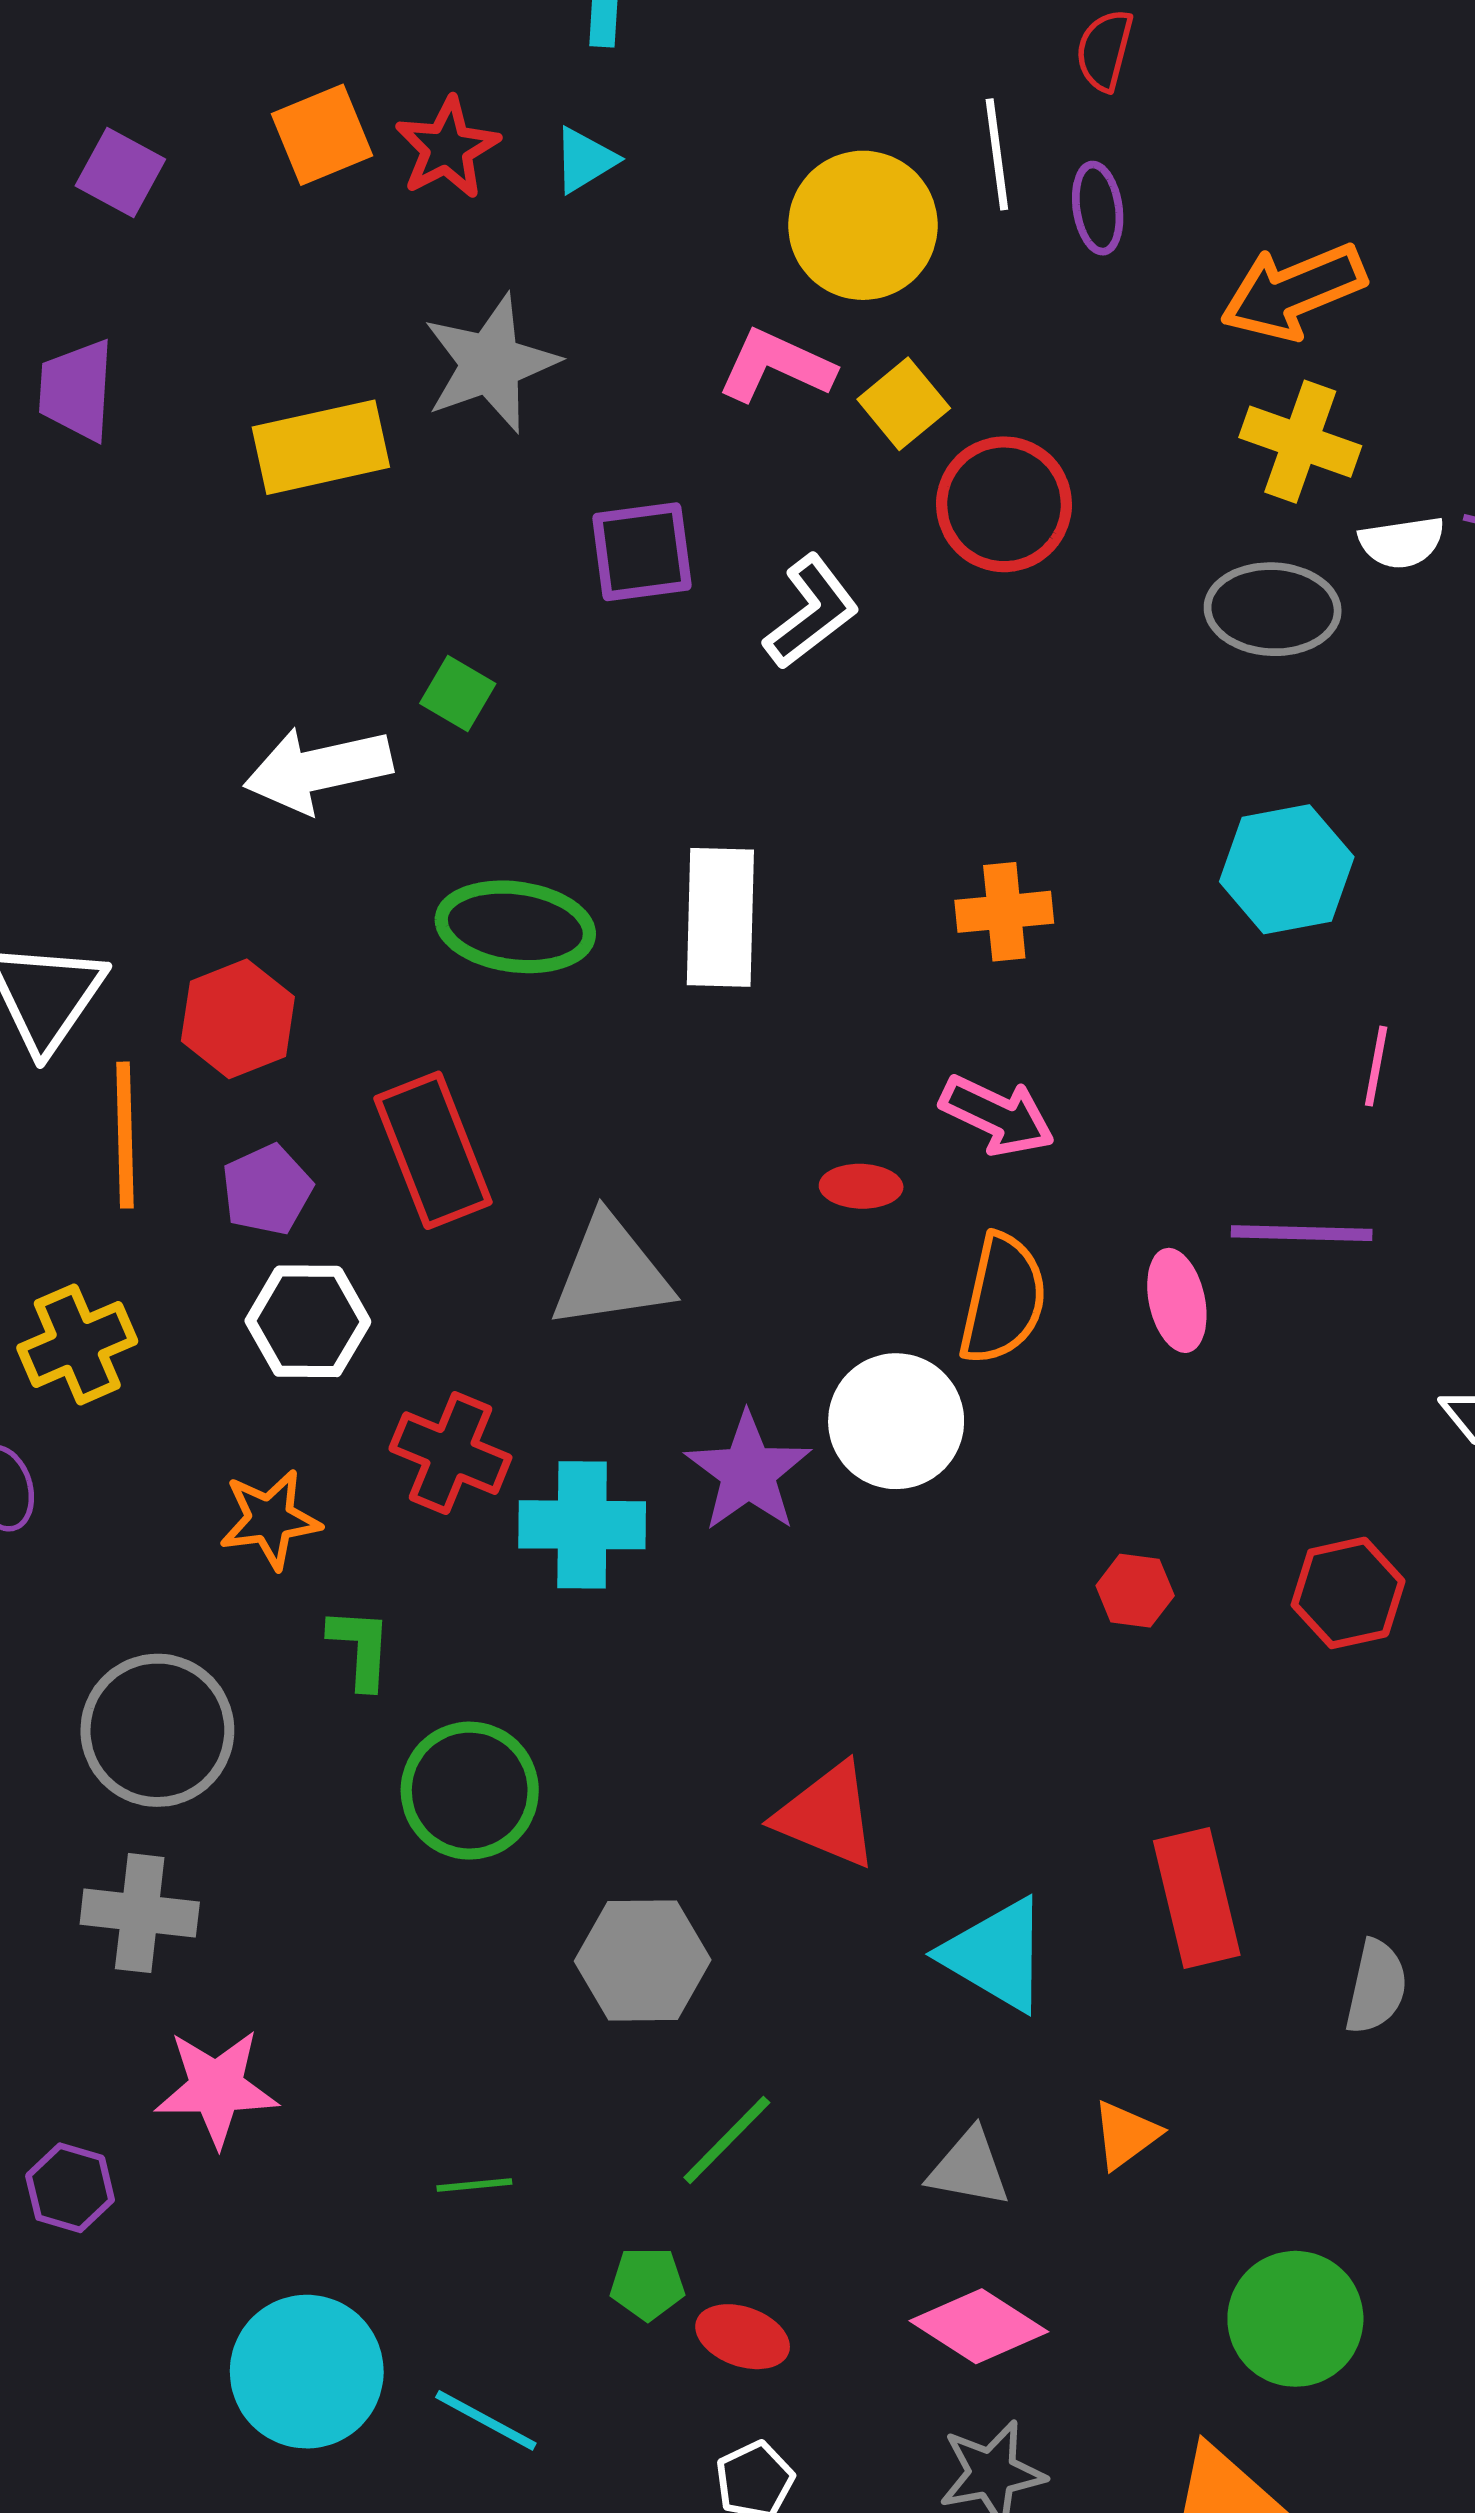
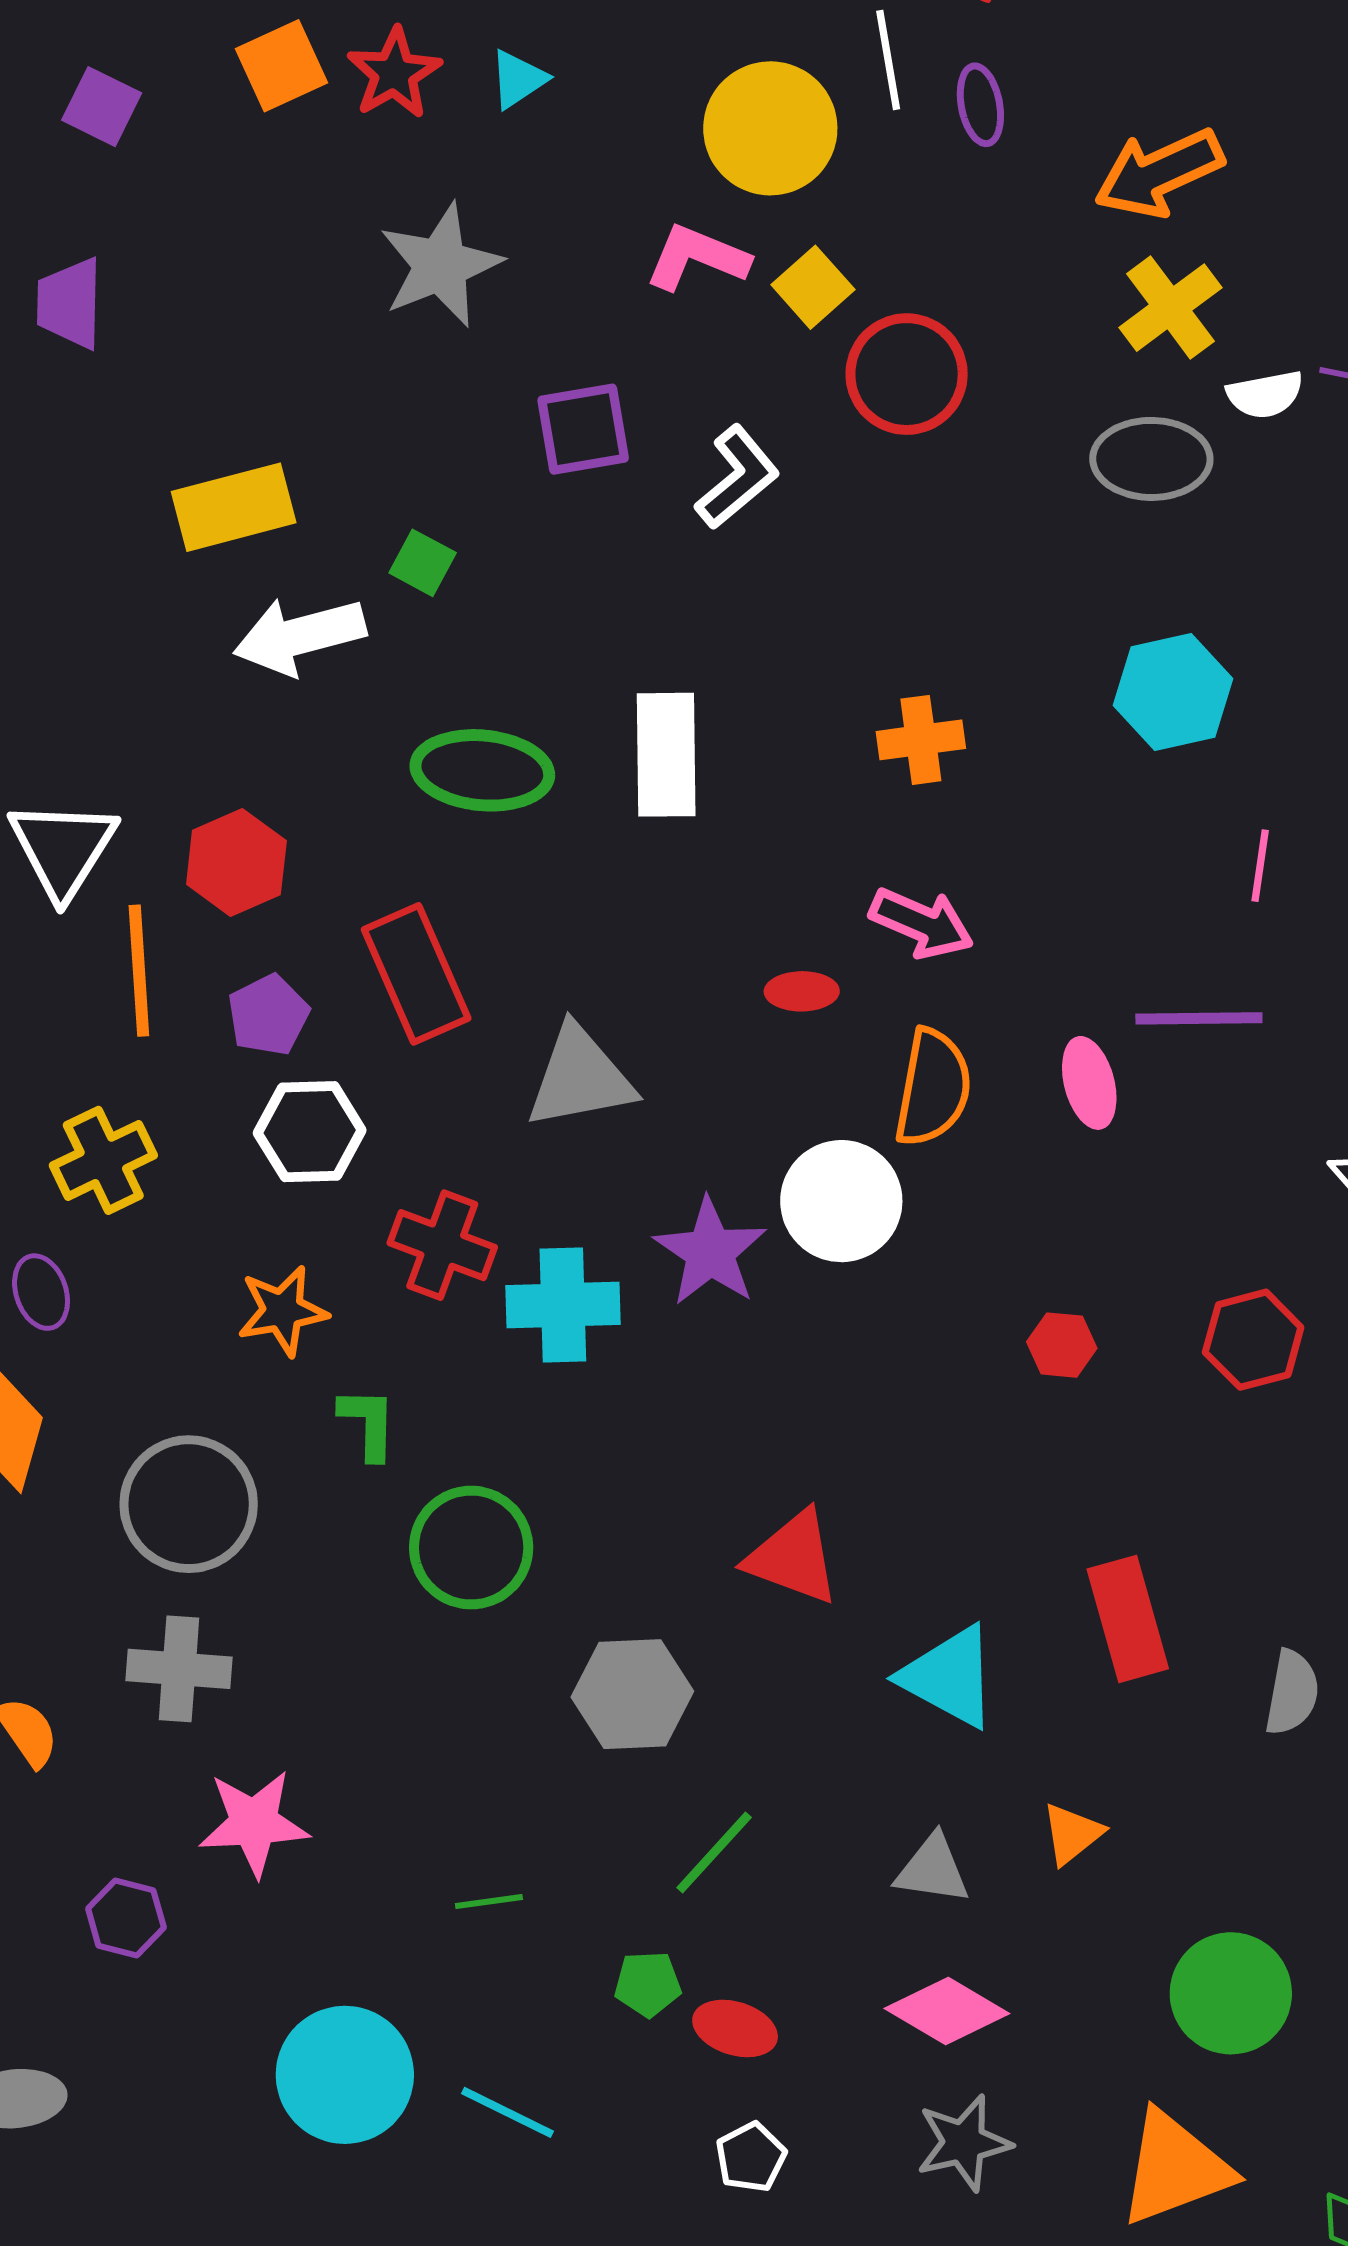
yellow cross: (1300, 442) -> (1170, 308), turned 36
yellow rectangle: (321, 447) -> (234, 507), moved

